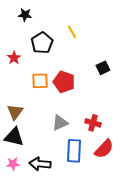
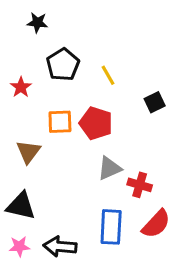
yellow line: (72, 32) -> (108, 75), moved
brown triangle: (15, 112) -> (28, 152), moved
gray triangle: (60, 123) -> (110, 168), moved

